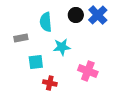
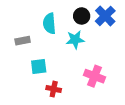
cyan star: (62, 47) -> (75, 40), moved

